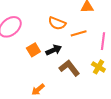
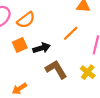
orange semicircle: (57, 23) -> (26, 20), moved, turned -66
orange line: (79, 33) -> (71, 33), turned -35

